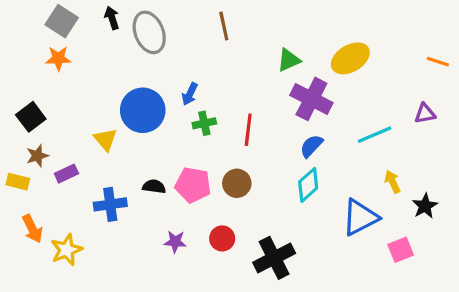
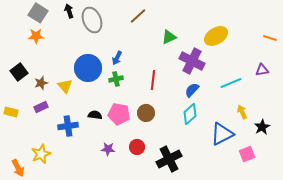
brown line: (224, 26) -> (138, 16), turned 60
green triangle: (289, 60) -> (169, 37), moved
green cross: (204, 123) -> (116, 79), moved
brown star: (37, 156) -> (41, 83), moved
orange arrow: (32, 229) -> (18, 168), moved

